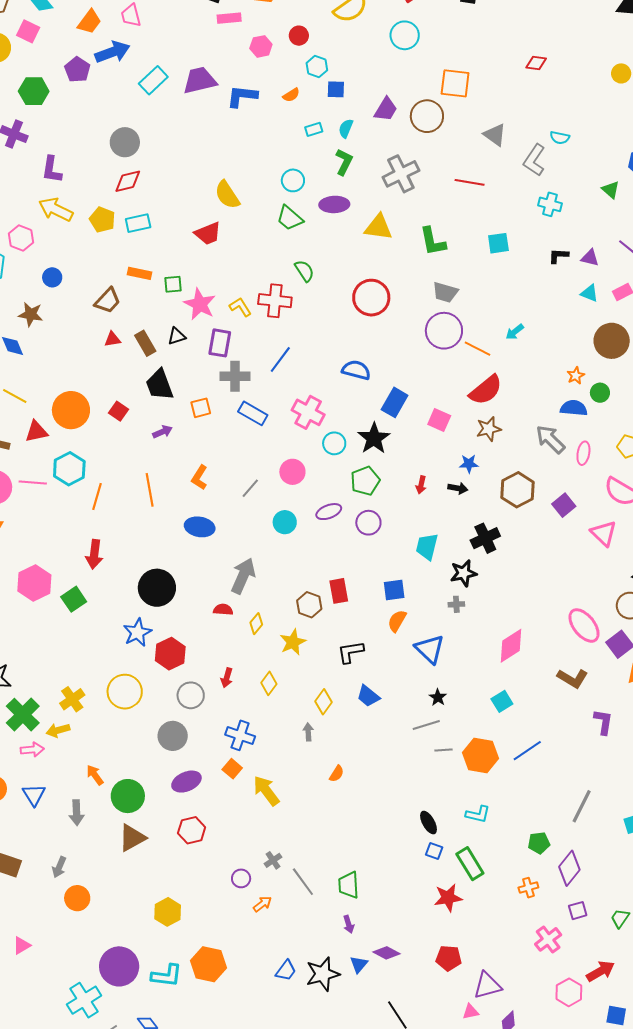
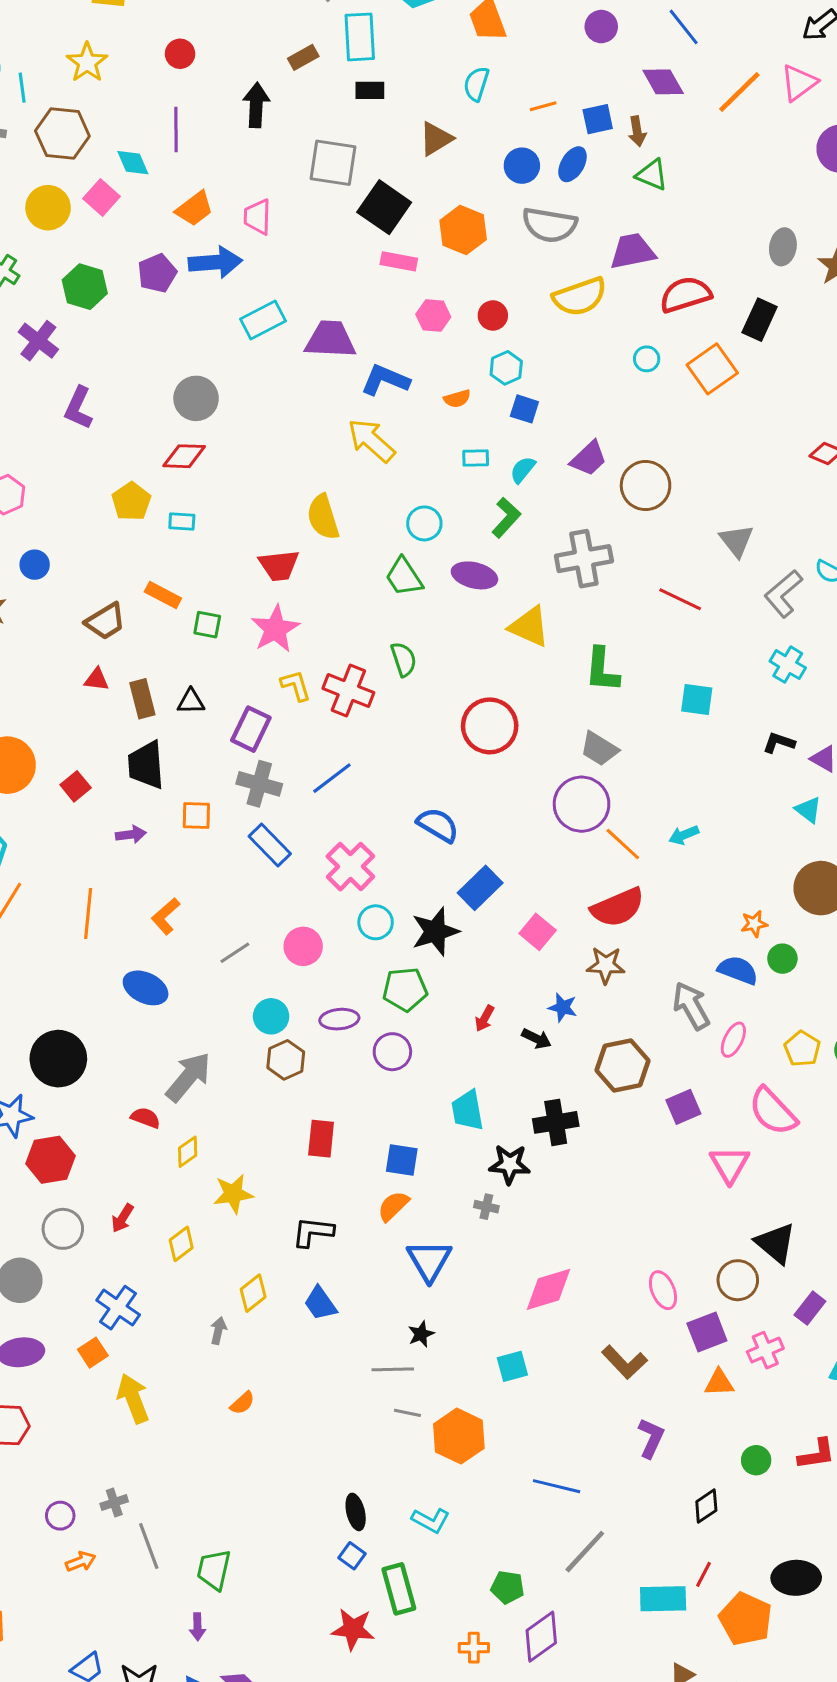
cyan circle: (405, 35) -> (647, 359), size x0.6
orange square: (455, 83) -> (712, 369), moved, turned 32
yellow arrow: (56, 209) -> (371, 440), moved
cyan rectangle: (138, 223) -> (182, 521), size x0.7
pink star: (200, 304) -> (275, 629), moved
cyan trapezoid: (427, 547) -> (467, 1111), turned -40
brown hexagon: (309, 605) -> (286, 1060), moved
pink ellipse: (584, 625) -> (663, 1290), size x0.7
blue line: (527, 751) -> (557, 1486), moved, turned 32

